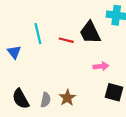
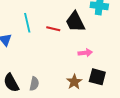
brown star: (67, 98) -> (74, 82), moved

